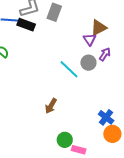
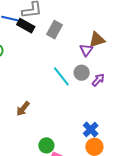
gray rectangle: (54, 12) -> (55, 30), moved
purple arrow: (105, 54) -> (98, 80), moved
brown arrow: (51, 106) -> (23, 109), moved

